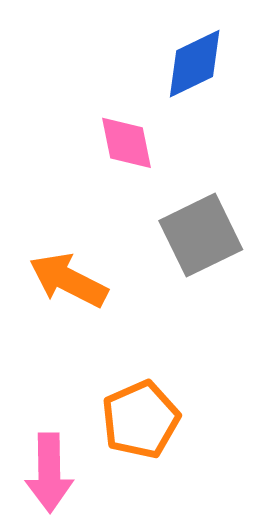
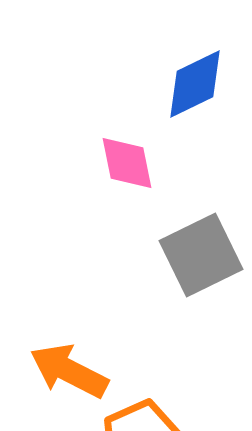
orange arrow: (68, 280) -> (69, 371), moved

